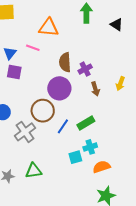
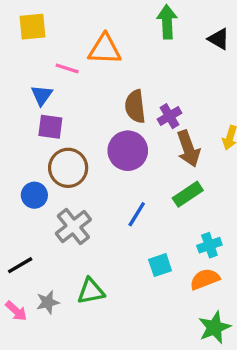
pink line: (33, 48) -> (67, 68), moved
brown arrow: (95, 89) -> (188, 149), size x1.5
brown circle: (43, 111) -> (68, 168), moved
green rectangle: (86, 123) -> (188, 194), moved
cyan cross: (90, 147) -> (209, 245), moved

